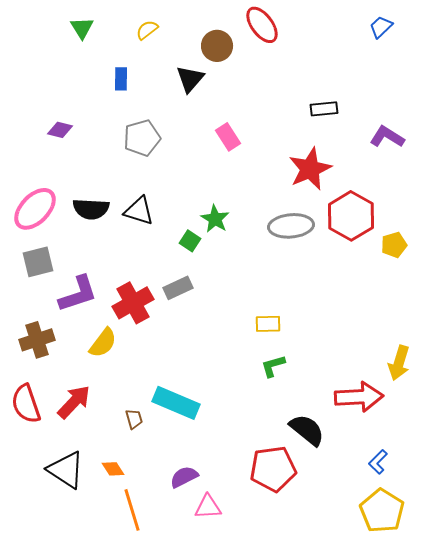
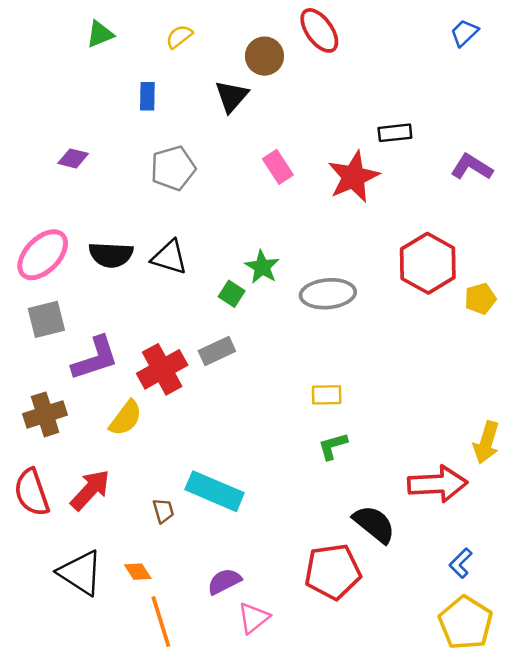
green triangle: (82, 28) -> (100, 34), turned 40
red star: (310, 169) -> (353, 177), moved
gray ellipse: (291, 226) -> (328, 294), moved
pink triangle: (208, 507) -> (254, 618), turned -36

